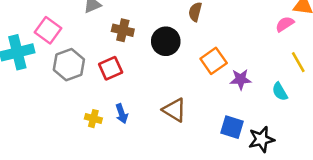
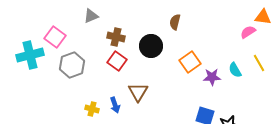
red square: (111, 68) -> (117, 61), moved, turned -30
cyan semicircle: (280, 92) -> (235, 70), moved
brown triangle: (174, 110) -> (138, 92), moved, turned 30

